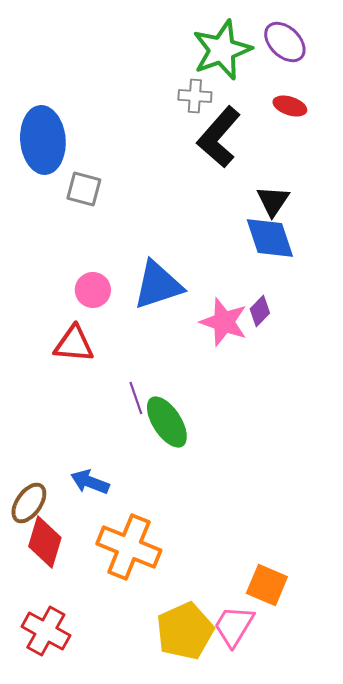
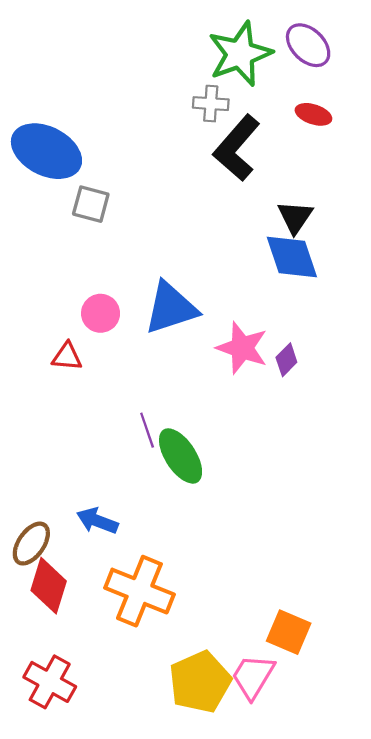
blue ellipse: (43, 140) -> (46, 151), turned -58
purple diamond: (260, 311) -> (286, 360), moved
red triangle: (74, 344) -> (67, 357), moved, size x0.7

